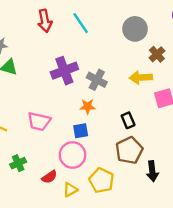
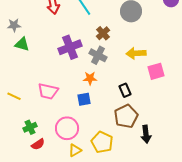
brown cross: (157, 54) -> (103, 33), moved
pink circle: (73, 155) -> (67, 128), moved
red semicircle: (49, 177) -> (38, 144), moved

